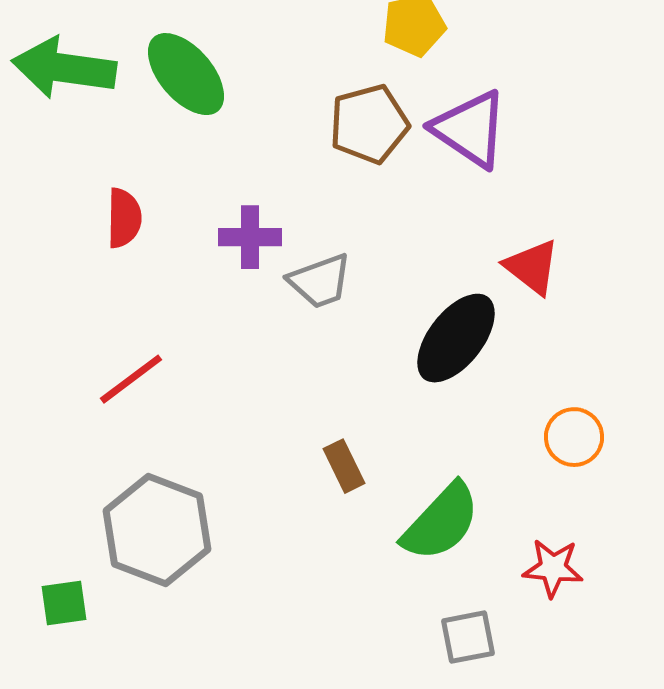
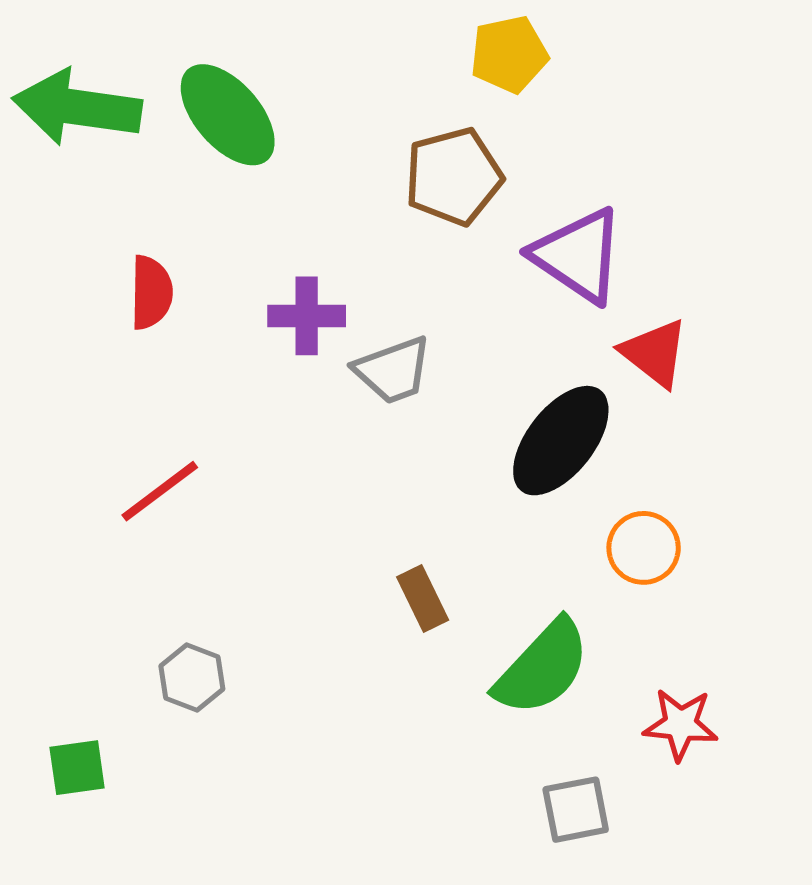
purple triangle: (470, 129) -> (578, 255), moved
orange circle: (574, 437) -> (644, 548), moved
gray hexagon: (157, 530) -> (192, 678), size x0.5

